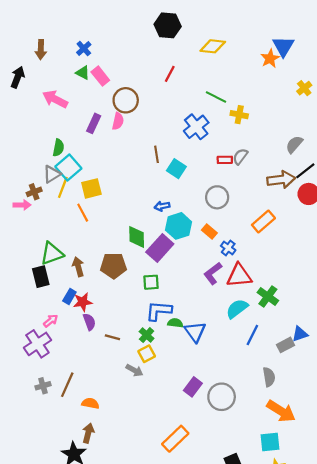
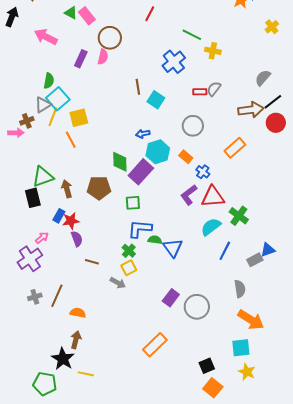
brown line: (112, 337) -> (92, 262), moved

